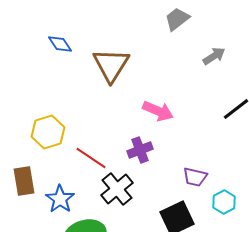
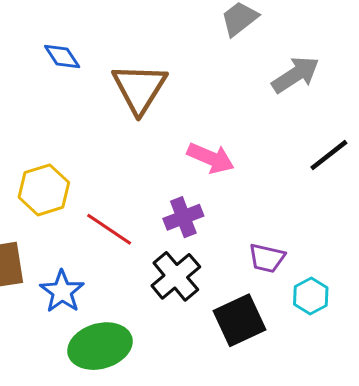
gray arrow: (214, 56) -> (296, 75), size x1.4
black cross: (117, 189) -> (176, 276), moved

